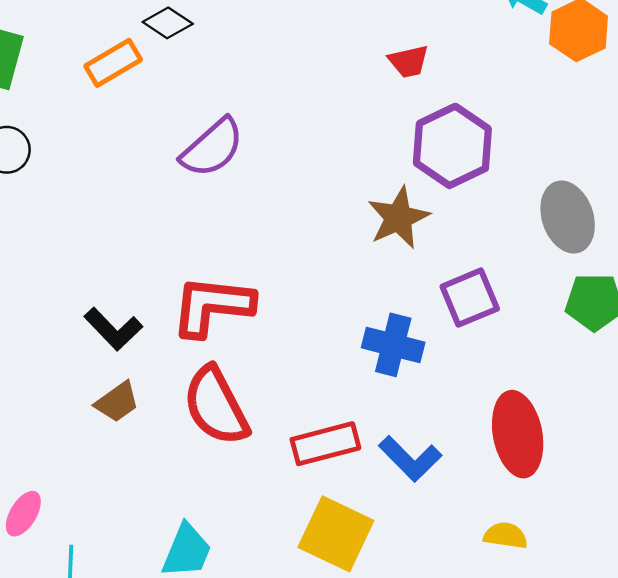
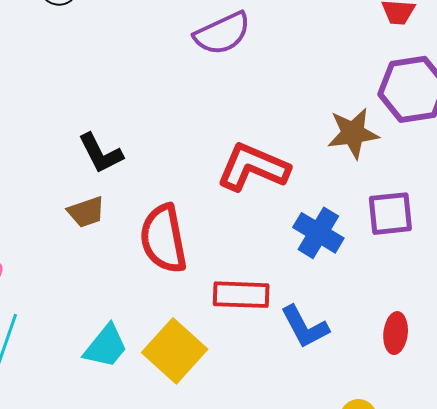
red L-shape: (212, 306) -> (253, 167), moved
red ellipse: (518, 434) -> (396, 333), size x0.6
yellow square: (336, 534) -> (175, 351), moved

